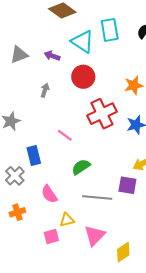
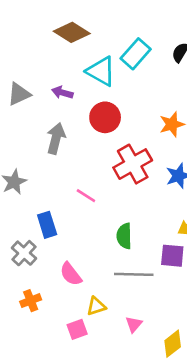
cyan rectangle: (110, 30) -> (136, 54), turned 55
gray arrow: (45, 90) -> (56, 138), size x1.6
green semicircle: (81, 167) -> (124, 236), moved, turned -54
pink triangle: (95, 235) -> (134, 324), size x0.6

